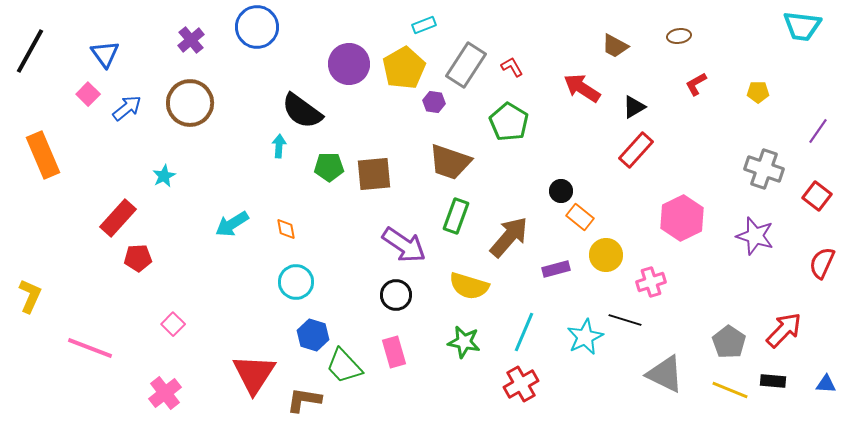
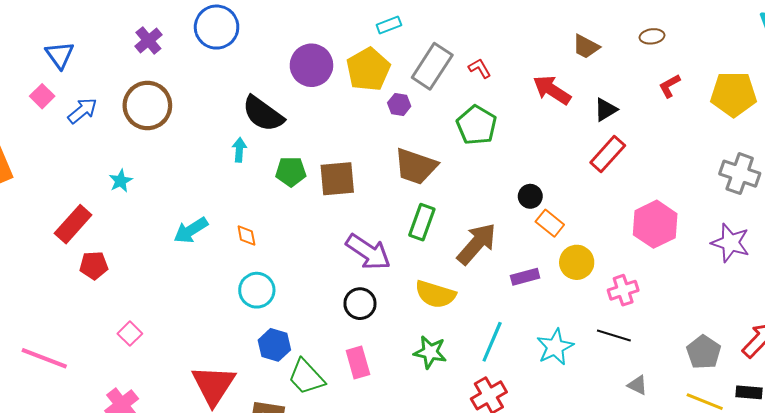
yellow pentagon: (758, 92) -> (734, 94), size x2.0
black line: (625, 320) -> (614, 336), moved
gray triangle: (665, 374) -> (638, 385), size x0.5

